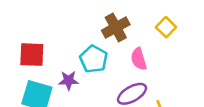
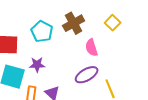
cyan pentagon: (94, 59) -> (42, 31), moved

